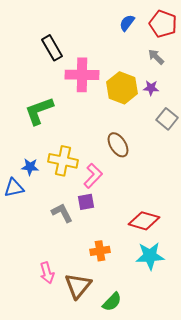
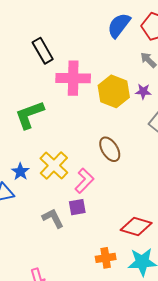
blue semicircle: (127, 23) -> (119, 25), size x1.5
yellow cross: (63, 161) -> (54, 166), turned 32
blue star: (30, 167) -> (20, 172), turned 30
orange cross: (100, 251) -> (106, 258), moved

